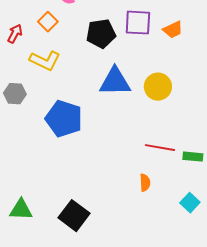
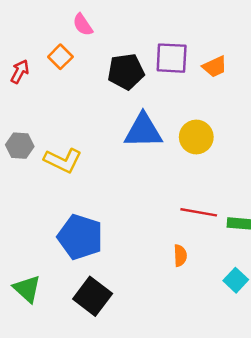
yellow L-shape: (45, 61) -> (63, 160), moved
blue pentagon: (64, 119) -> (80, 237), moved
green triangle: (21, 210) -> (27, 289), turned 40

